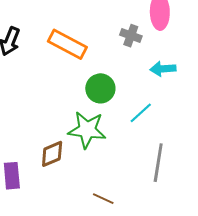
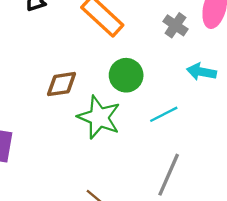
brown diamond: (52, 154) -> (62, 84), moved

